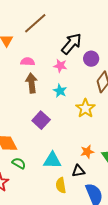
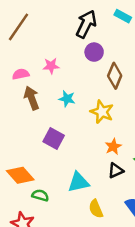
black arrow: (71, 44) -> (86, 24), moved
pink star: (60, 66) -> (51, 66), moved
orange star: (87, 152) -> (113, 147), moved
black triangle: (78, 171) -> (116, 171), moved

